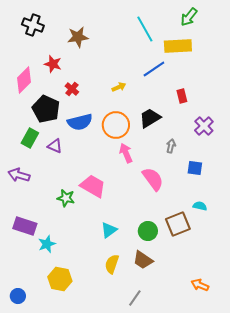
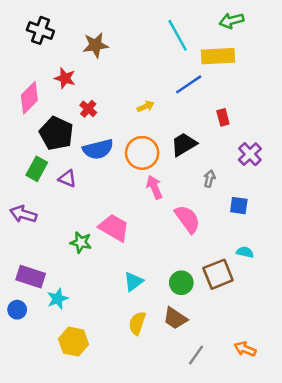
green arrow: (189, 17) -> (232, 21), turned 36
blue circle: (18, 296) -> (17, 310), moved
gray line: (135, 298) -> (196, 355), moved

